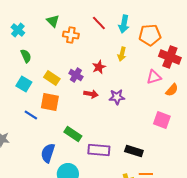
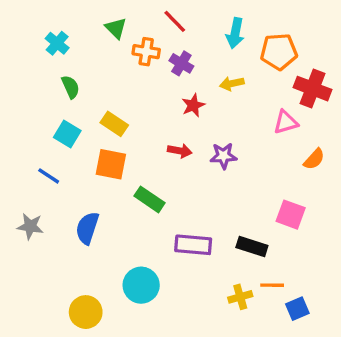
red line: (99, 23) -> (175, 21), moved
yellow arrow: (122, 54) -> (232, 84), turned 64
purple cross: (76, 75) -> (181, 63), moved
orange semicircle: (172, 90) -> (314, 159), moved
blue line: (31, 115) -> (49, 176), moved
pink square: (162, 120) -> (291, 215), moved
green rectangle: (73, 134) -> (150, 199), moved
blue semicircle: (48, 153) -> (87, 228), moved

